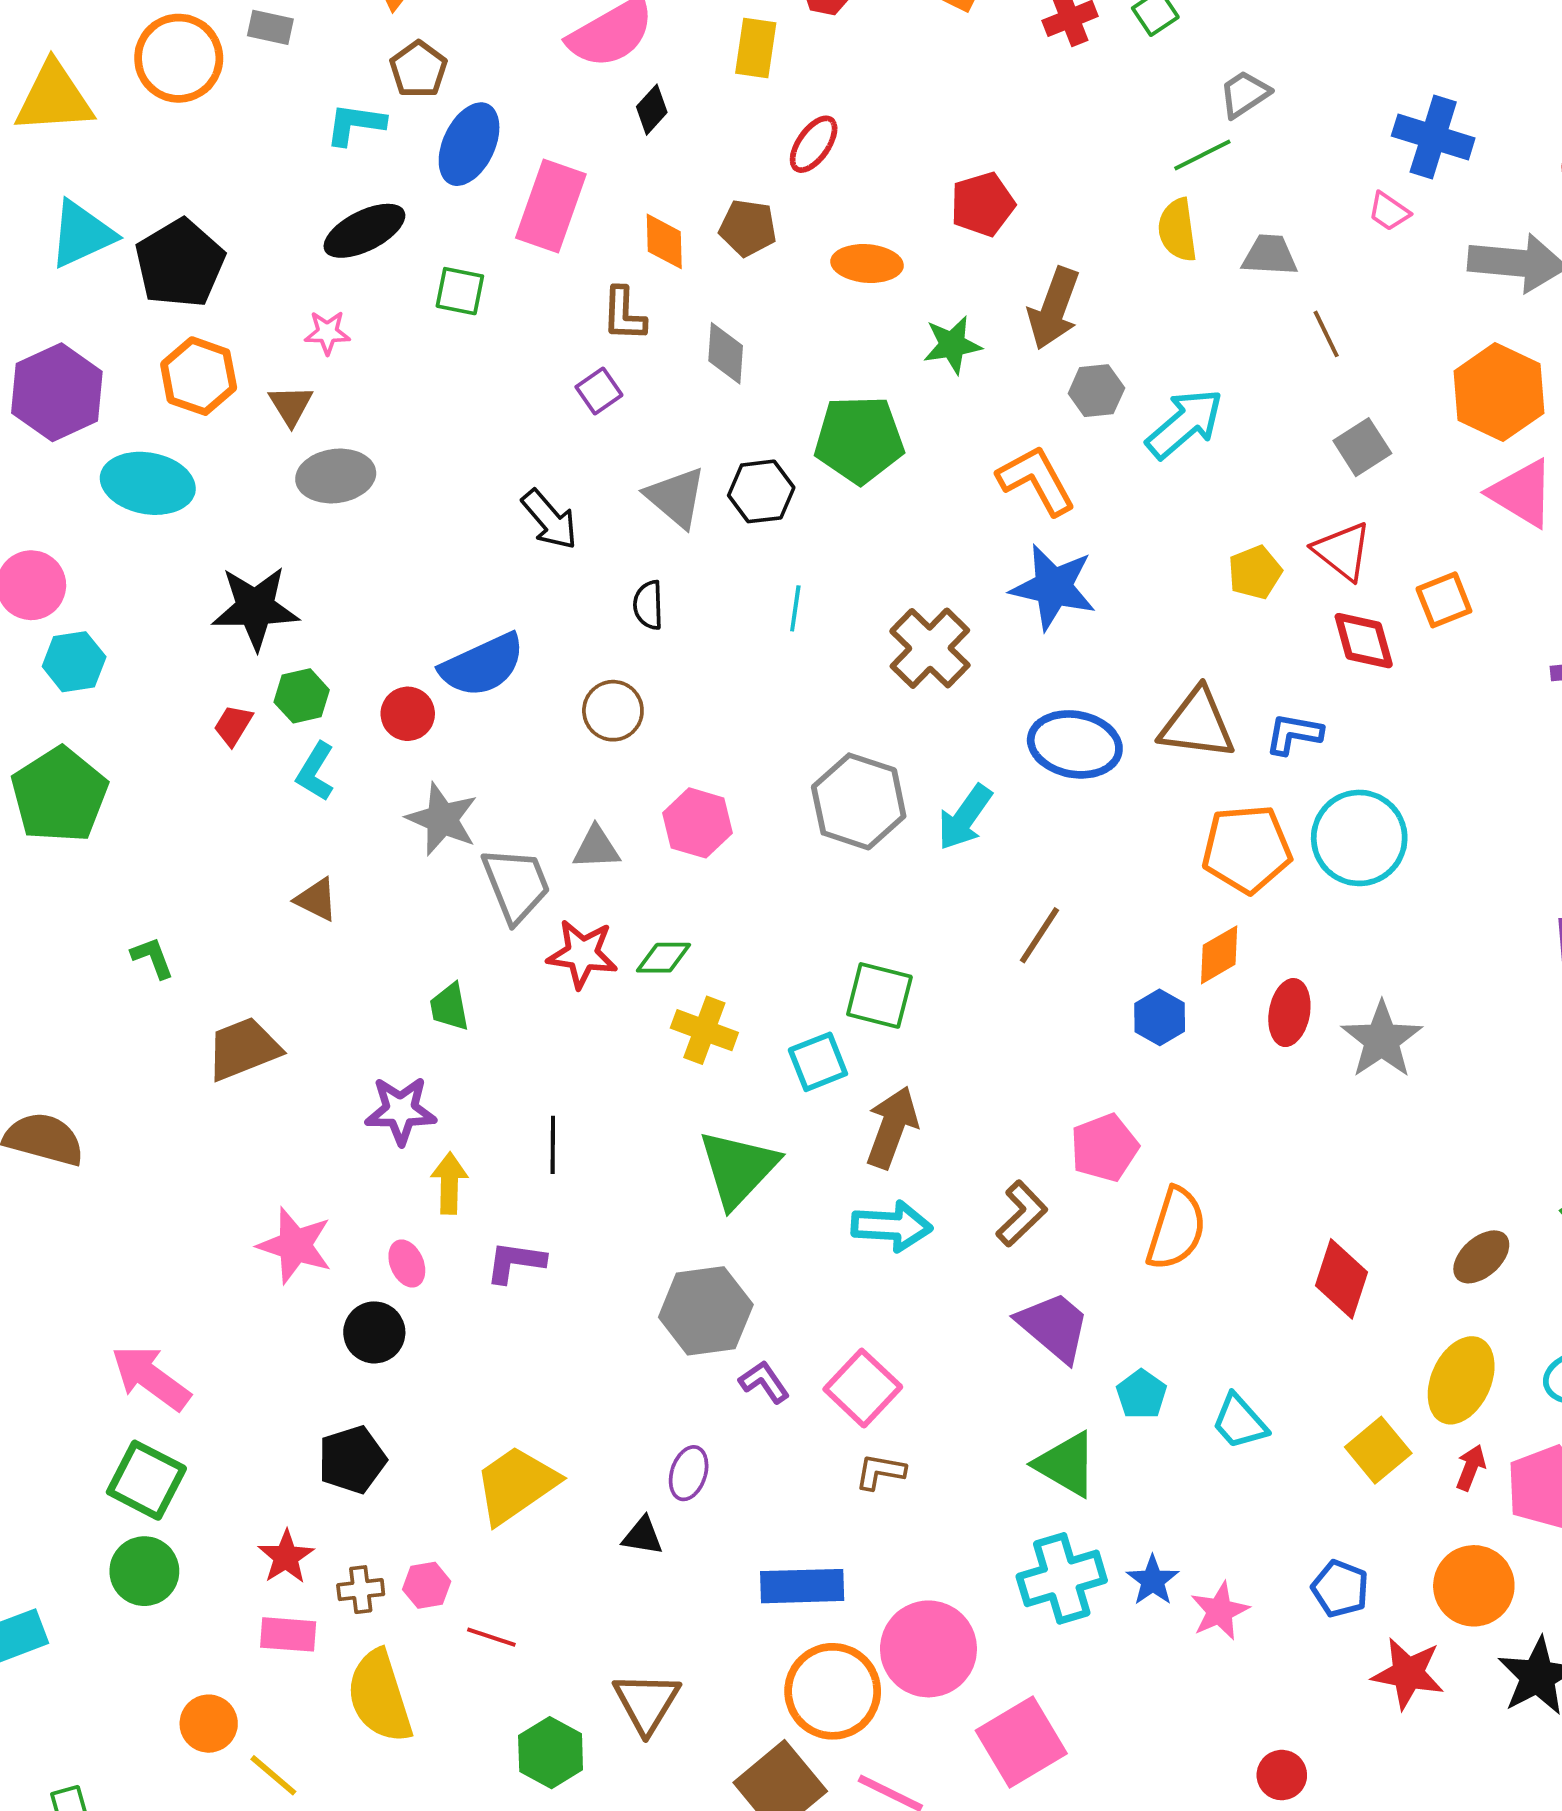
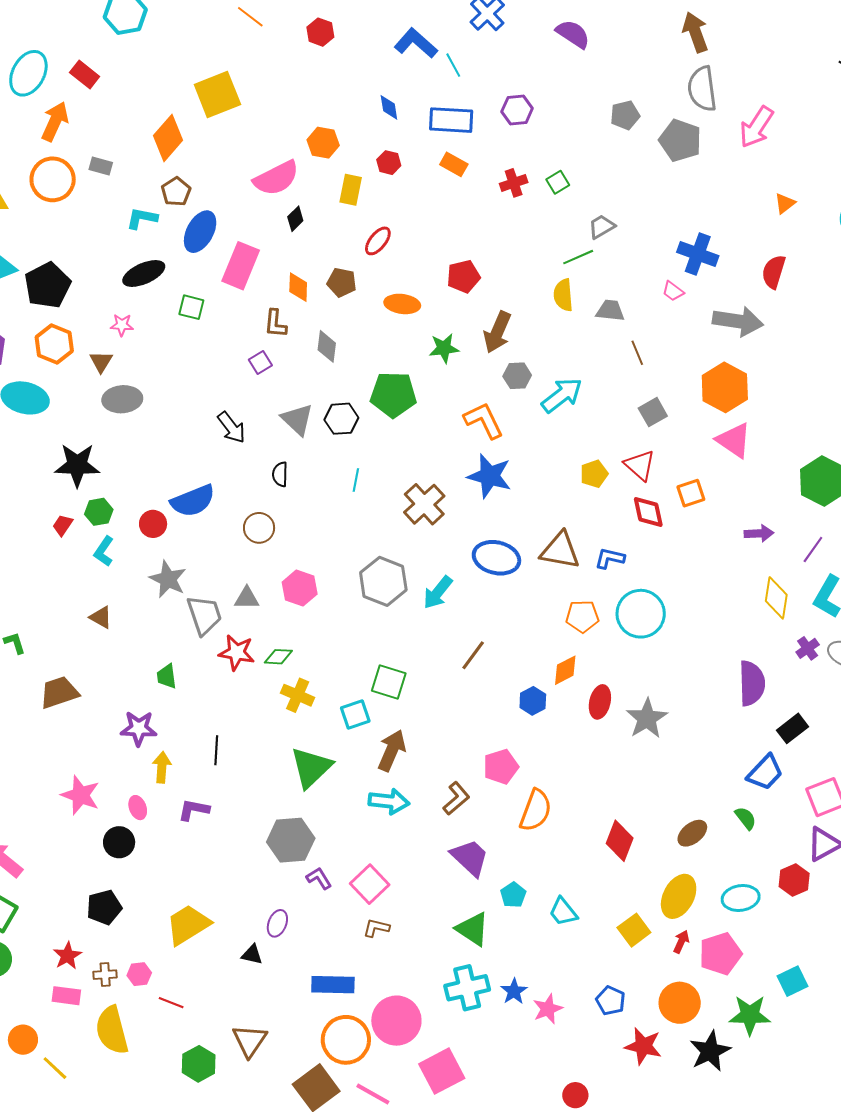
orange pentagon: (1247, 849) -> (582, 616), size x0.7

